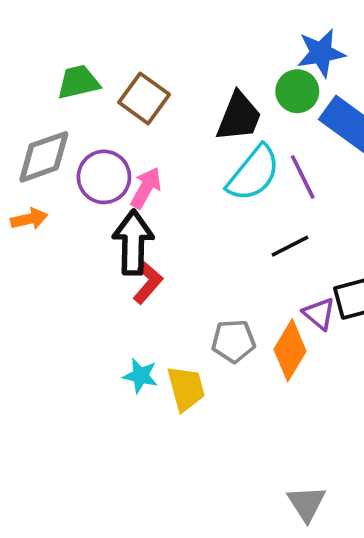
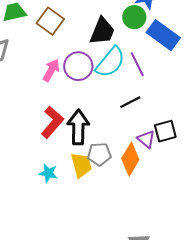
purple circle: (104, 177) -> (78, 66), moved
black arrow: (133, 243) -> (78, 127), moved
red L-shape: (148, 283) -> (52, 122), size x1.4
yellow trapezoid: (186, 388) -> (81, 165), moved

